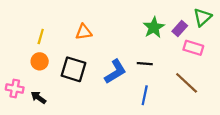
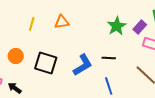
orange triangle: (84, 32) -> (62, 22), moved
yellow line: (41, 36) -> (32, 24), moved
blue line: (145, 95) -> (109, 86), turned -30

